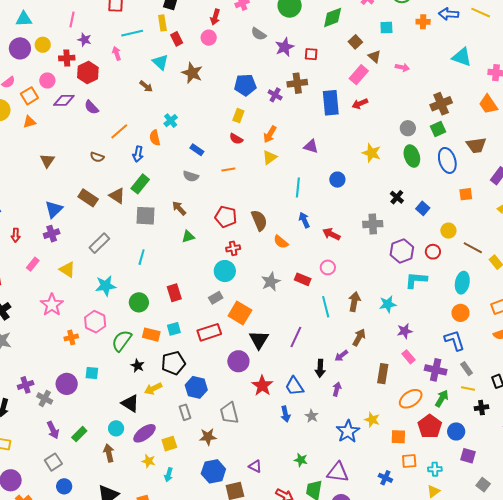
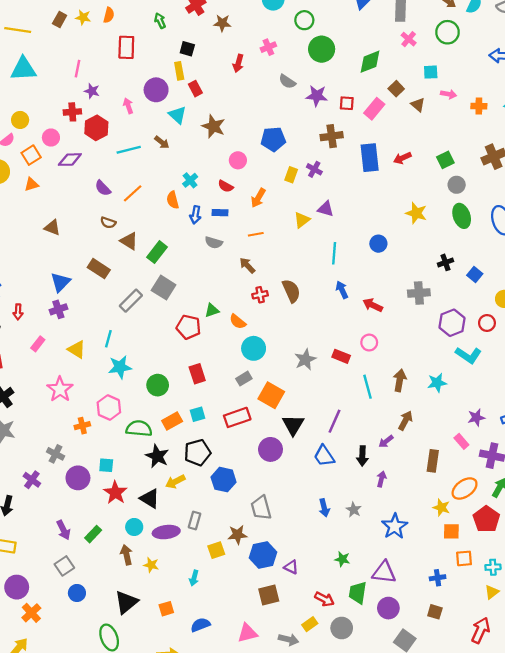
cyan triangle: (24, 19) -> (23, 69), size x1.4
orange cross: (423, 22) -> (479, 106), moved
cyan line: (132, 33) -> (129, 150), moved
pink circle: (209, 38) -> (238, 160), moved
yellow circle: (43, 45) -> (20, 120), moved
purple star: (285, 47) -> (317, 96), turned 30
purple circle: (20, 48) -> (156, 90), moved
pink arrow: (402, 67) -> (449, 94), moved
pink rectangle: (359, 75) -> (374, 109), moved
purple cross: (275, 95) -> (314, 169), moved
purple semicircle: (91, 107) -> (103, 188), moved
yellow rectangle: (238, 116) -> (291, 175), moved
green square: (438, 129) -> (445, 160), moved
orange arrow: (270, 134) -> (258, 198), moved
red semicircle: (236, 139) -> (226, 186), moved
purple triangle: (311, 146) -> (326, 209), moved
blue rectangle: (197, 150) -> (220, 213), turned -32
blue arrow: (138, 154) -> (195, 215), moved
brown triangle: (47, 161) -> (52, 228), turned -42
brown triangle: (117, 196) -> (129, 241), moved
black cross: (397, 197) -> (445, 262), turned 32
brown arrow: (179, 208) -> (247, 265), moved
gray square: (146, 216) -> (164, 288), turned 30
red pentagon: (226, 217) -> (189, 327), moved
orange semicircle: (281, 242) -> (238, 322), moved
gray rectangle: (99, 243) -> (131, 301), moved
red cross: (233, 248) -> (260, 295), moved
cyan line: (142, 257) -> (108, 339), moved
cyan L-shape: (416, 280) -> (468, 355), turned -150
purple star: (405, 331) -> (476, 418), moved
orange rectangle: (151, 335) -> (172, 421), turned -42
green semicircle: (122, 341) -> (139, 428), turned 60
black star: (137, 366) -> (157, 456), size x1.5
purple cross: (26, 385) -> (32, 480), turned -35
red star: (262, 386) -> (115, 493), moved
blue trapezoid: (294, 386) -> (324, 456), moved
gray cross: (45, 399) -> (56, 454), moved
gray rectangle: (185, 412) -> (195, 520), moved, turned 35
yellow star: (372, 420) -> (441, 507), moved
purple ellipse: (144, 433) -> (166, 532), turned 30
yellow square: (169, 444) -> (216, 550), moved
yellow star: (149, 461) -> (151, 565), moved
blue hexagon: (213, 471) -> (263, 555), moved
blue cross: (385, 478) -> (438, 578), turned -32

